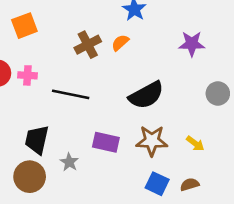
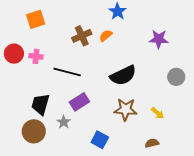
purple rectangle: (106, 142) -> (79, 102), moved, turned -48
blue square: (157, 184) -> (100, 140), moved

